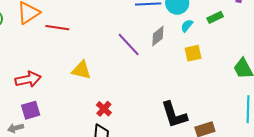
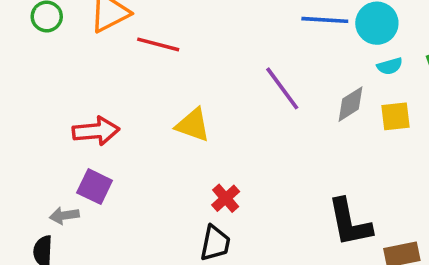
cyan semicircle: (187, 26) -> (390, 66), turned -152
gray diamond: (158, 36) -> (351, 104), moved
purple square: (31, 110) -> (95, 187), turned 36

